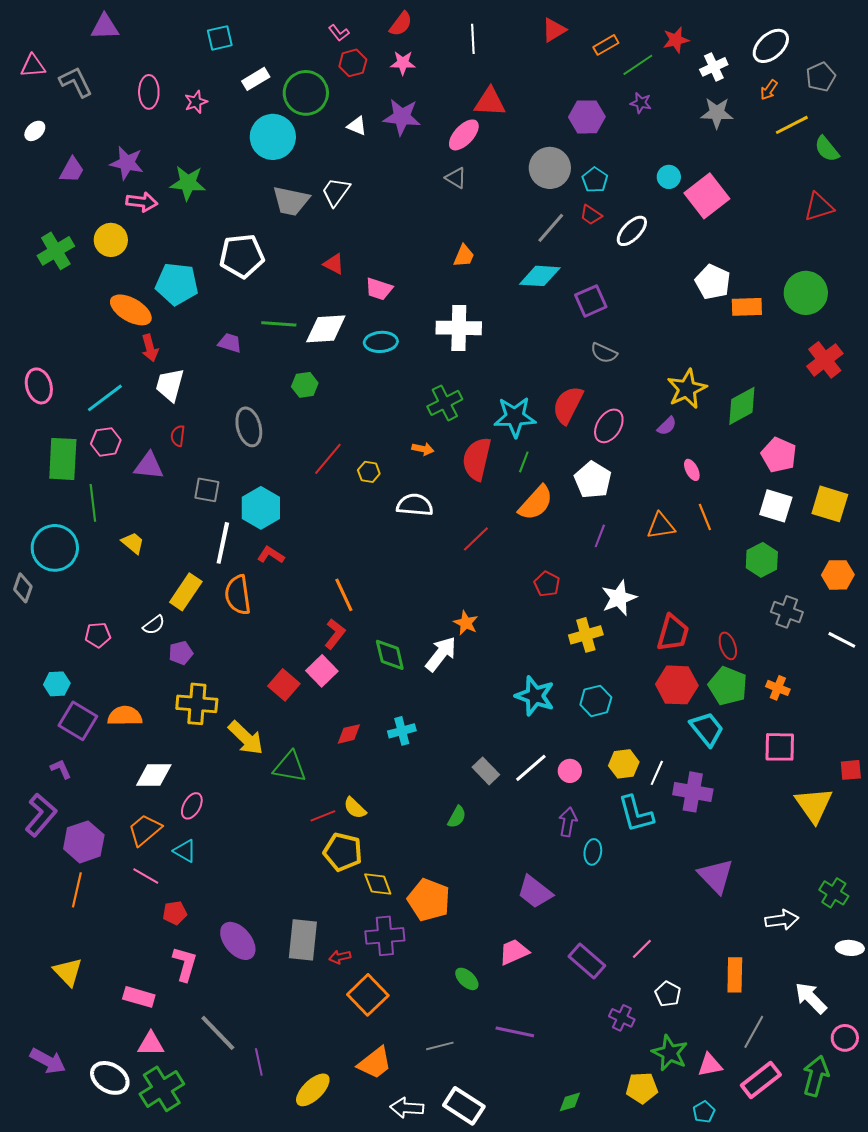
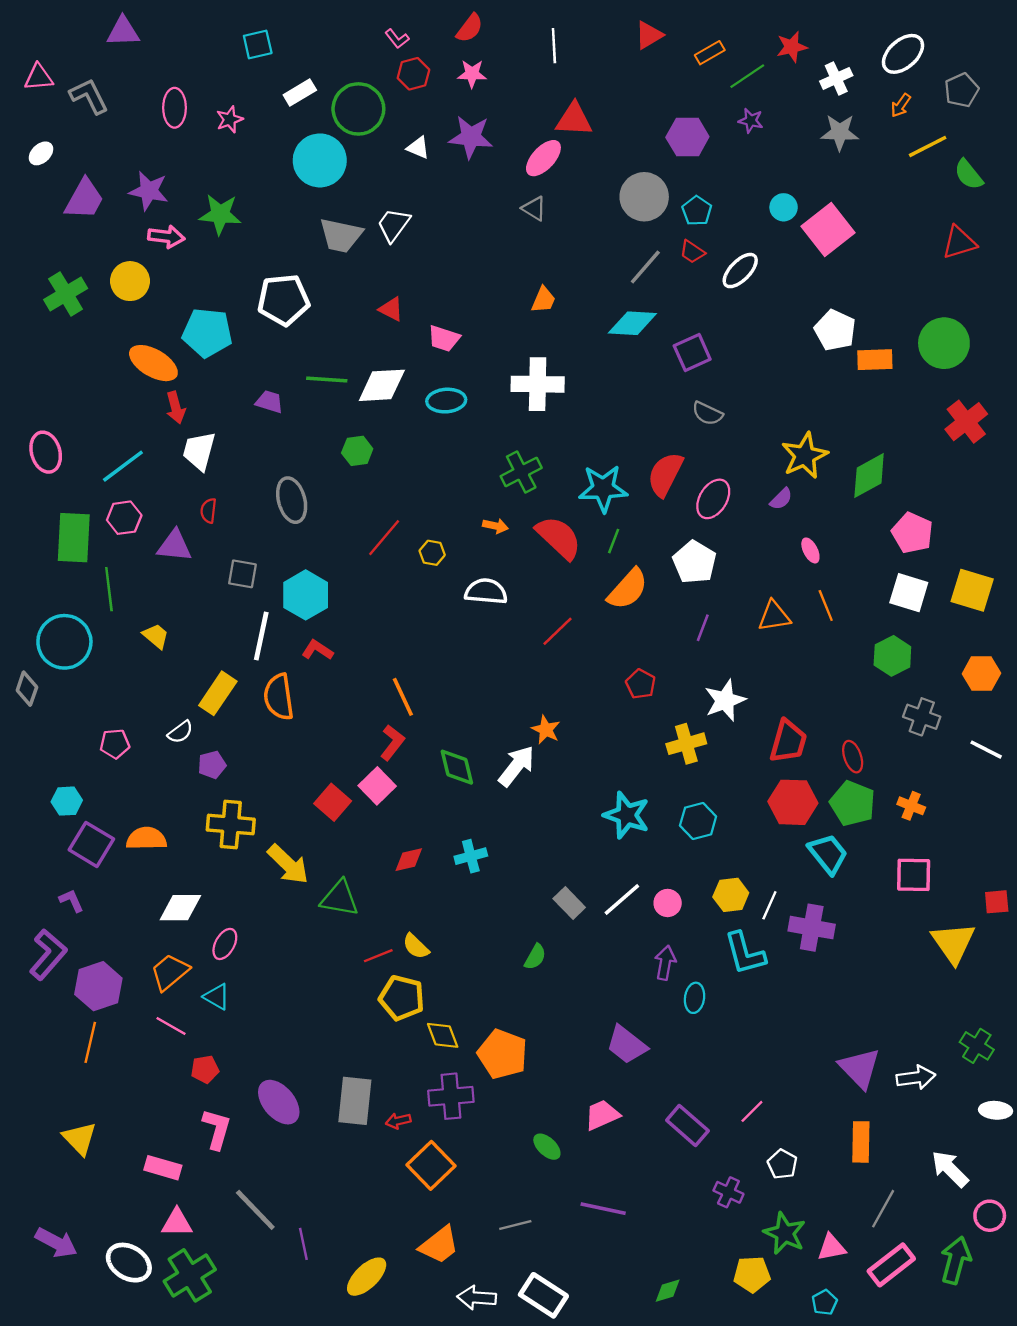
purple trapezoid: (72, 170) -> (84, 199), size x1.4
red semicircle: (477, 459) -> (559, 538), turned 120
purple triangle: (716, 876) -> (860, 1068), moved

